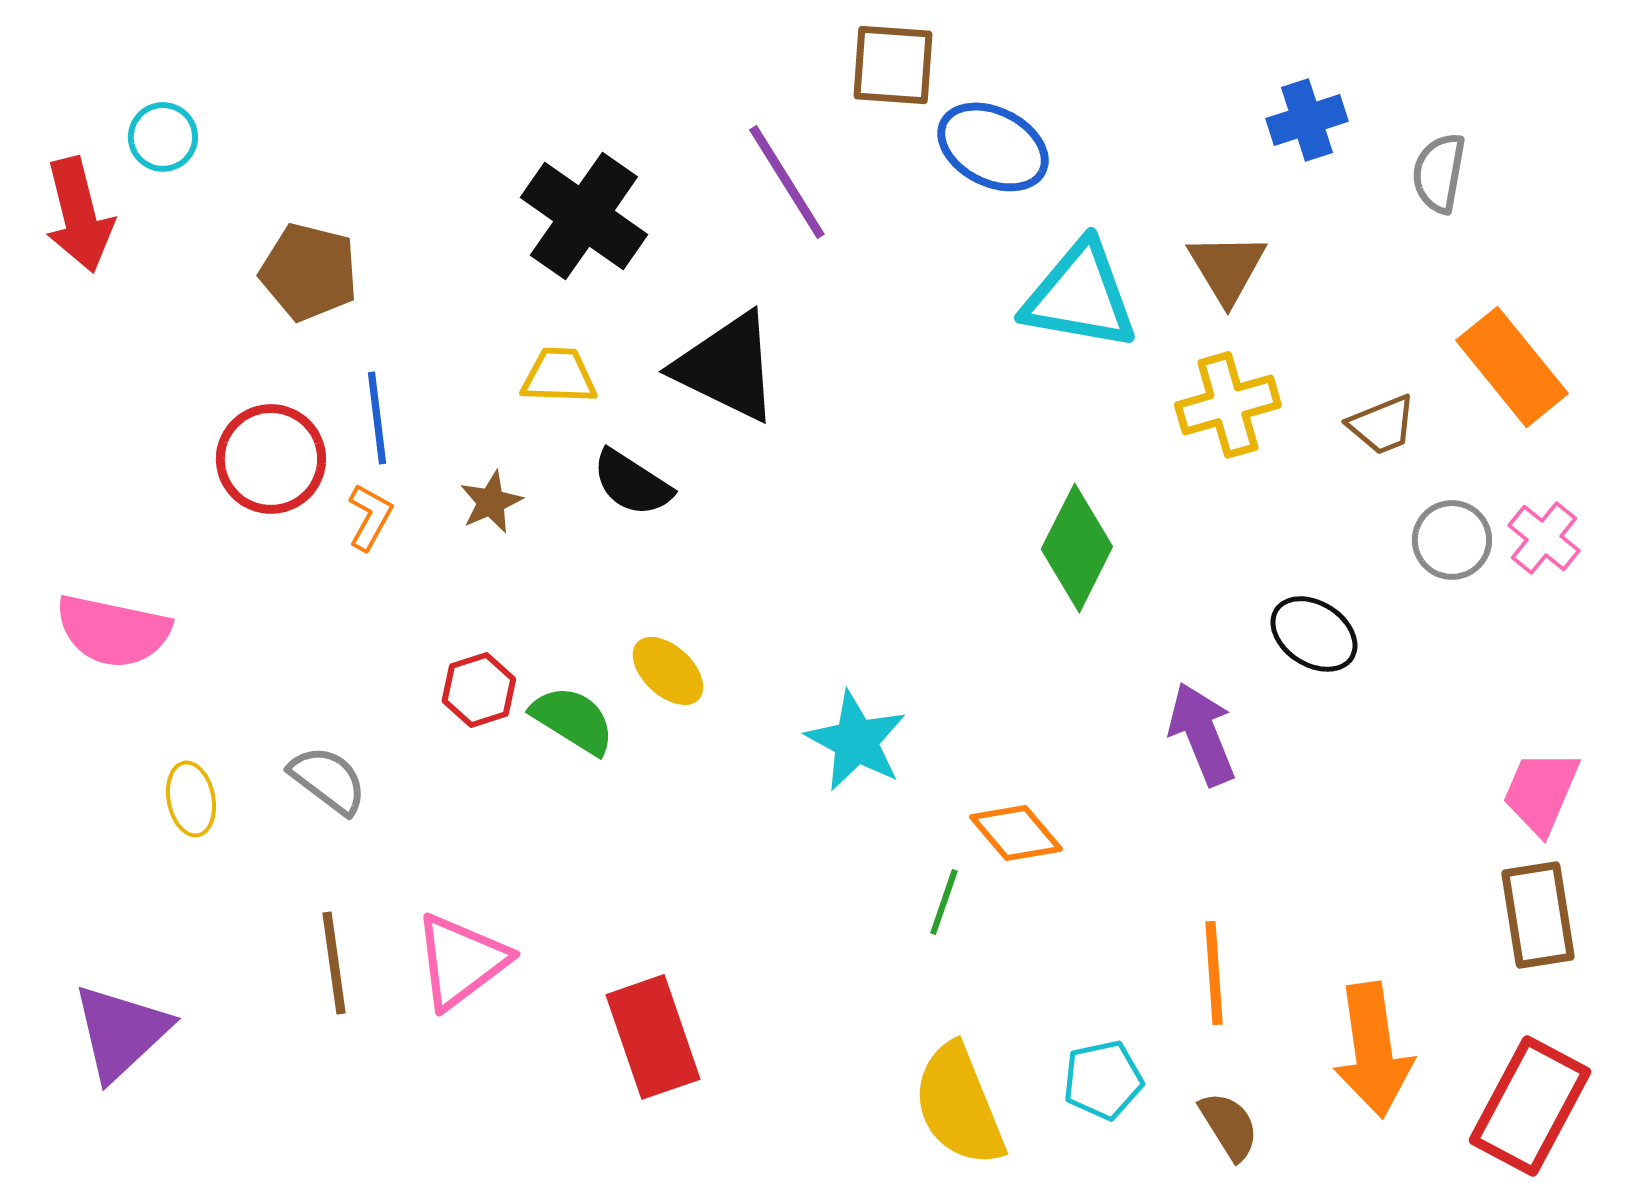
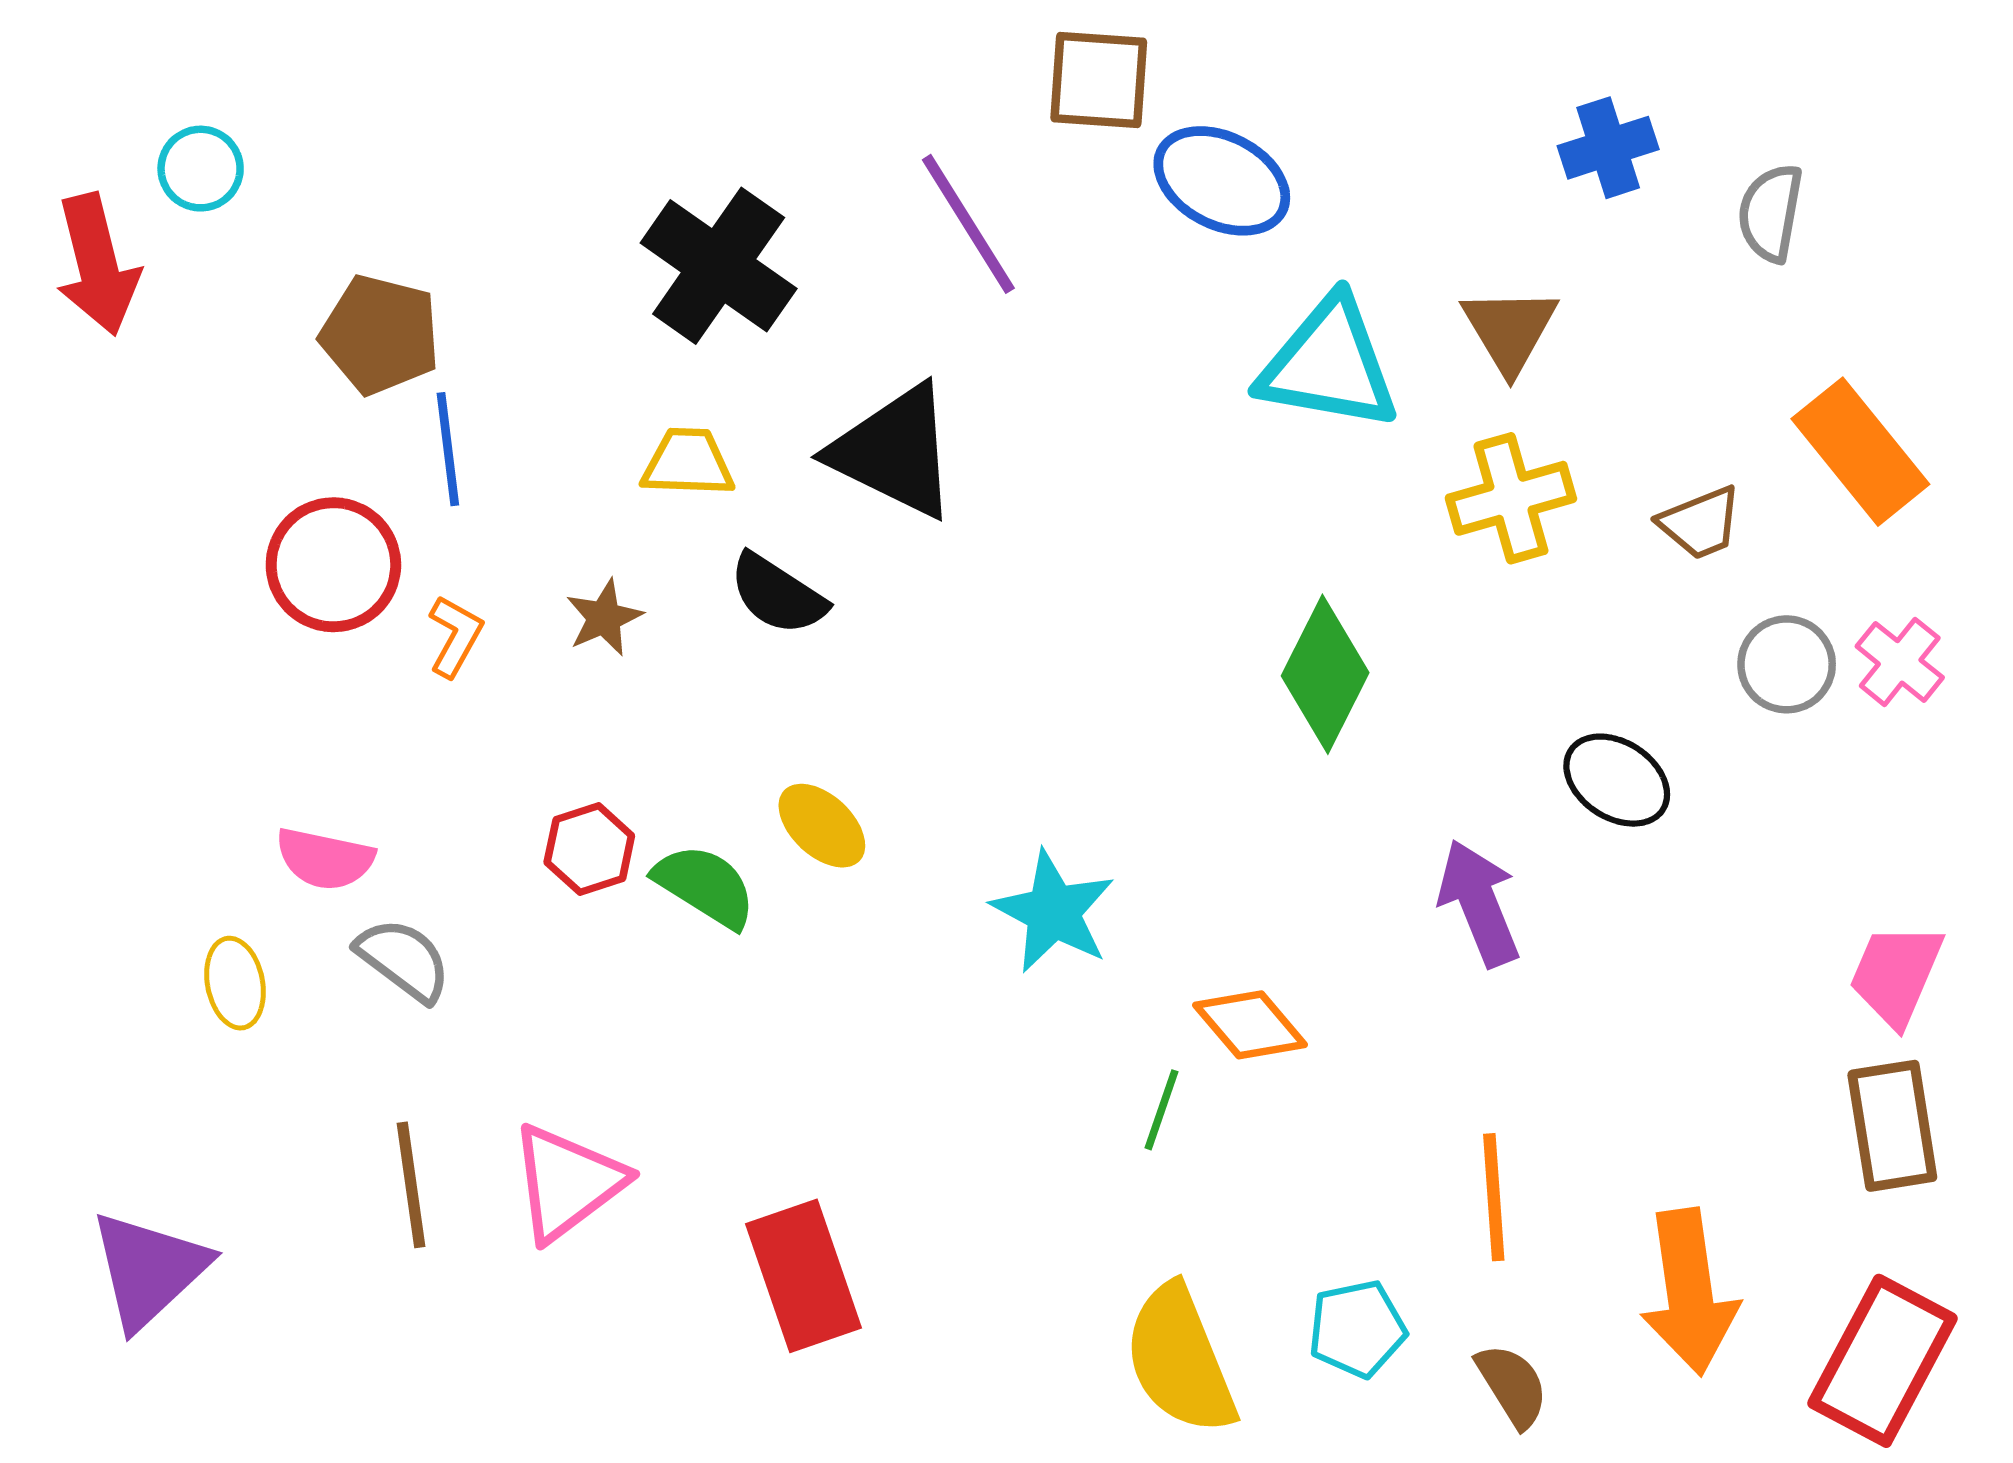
blue line: (377, 418) -> (448, 449), moved
pink semicircle: (113, 631) -> (325, 859), moved, size x0.7

